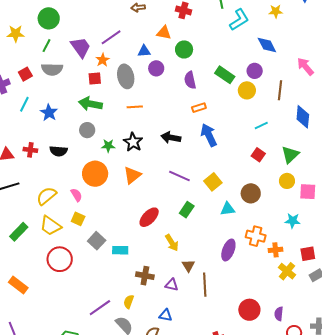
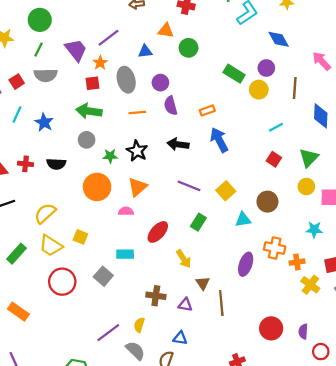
purple circle: (156, 68) -> (160, 83), moved
purple semicircle: (190, 80) -> (171, 106), moved
pink semicircle: (76, 195) -> (126, 211), moved, turned -56
gray square: (97, 241) -> (103, 276), moved
cyan rectangle: (120, 250) -> (125, 254), moved

